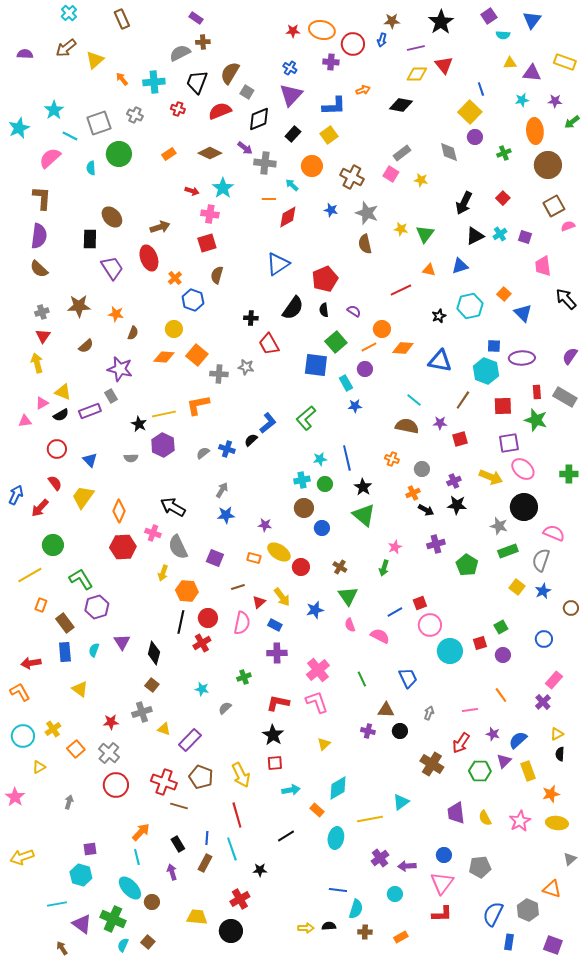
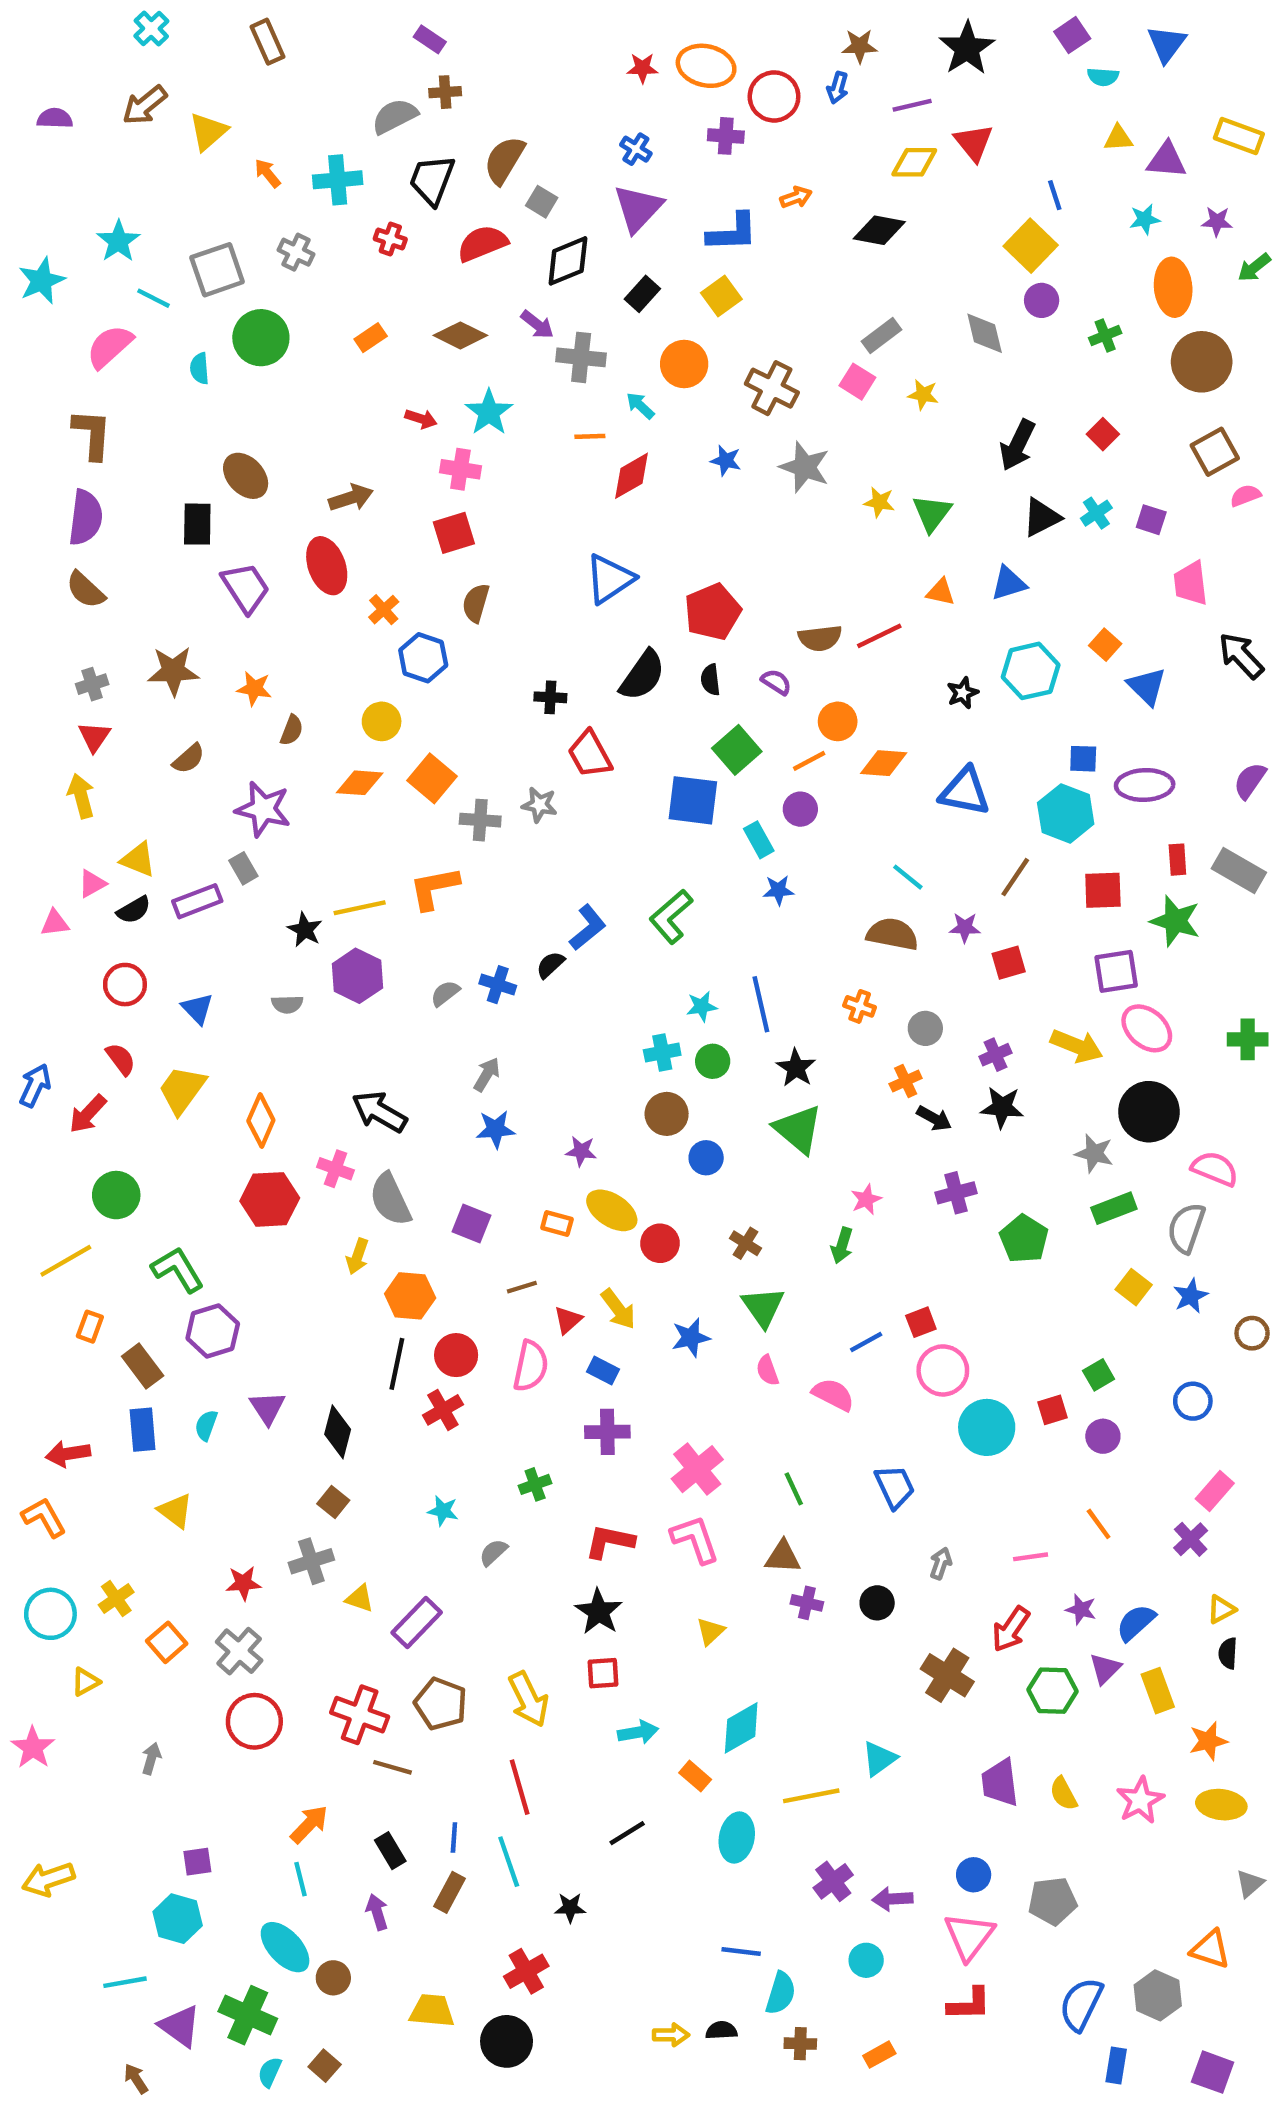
brown semicircle: (365, 244) -> (820, 638), moved, turned -84
brown triangle: (386, 710) -> (783, 1557), moved

